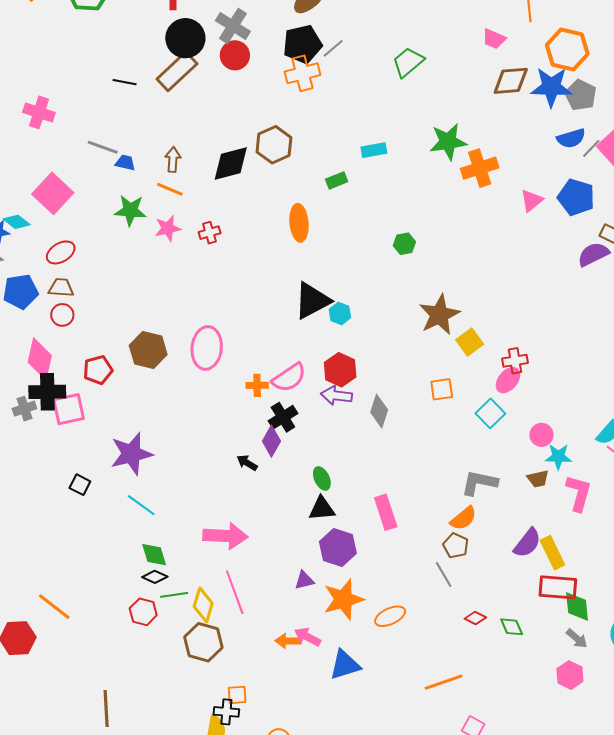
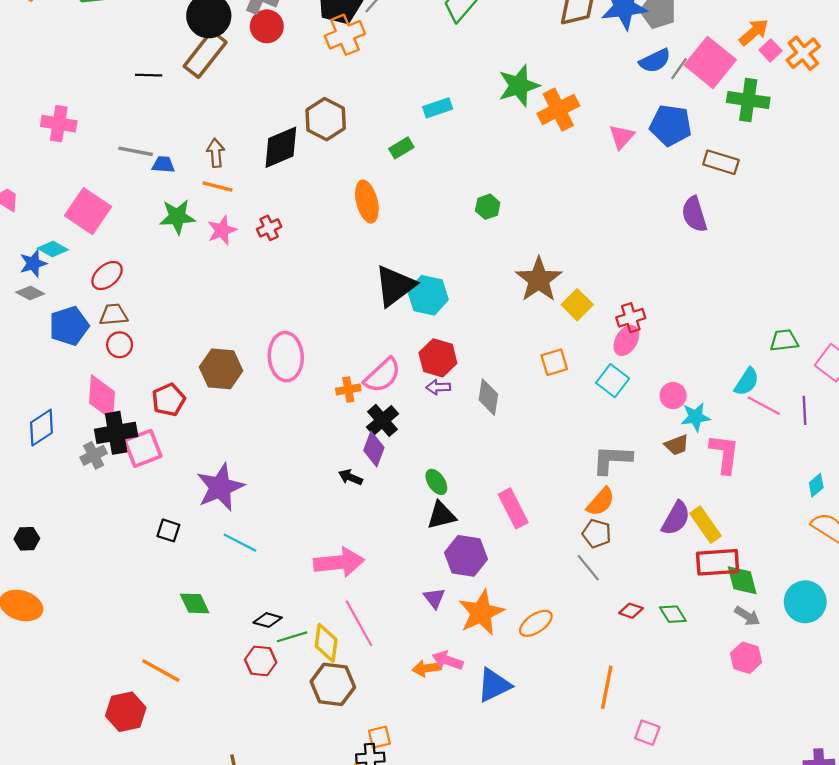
purple semicircle: (593, 254) -> (694, 214), moved, turned -72
cyan hexagon: (340, 313) -> (428, 295), size x1.6
purple arrow: (336, 396) -> (438, 387), size x0.7
green diamond: (154, 555) -> (195, 603), moved
purple triangle: (304, 580) -> (434, 598), turned -45
orange line: (444, 682) -> (607, 687), turned -51

